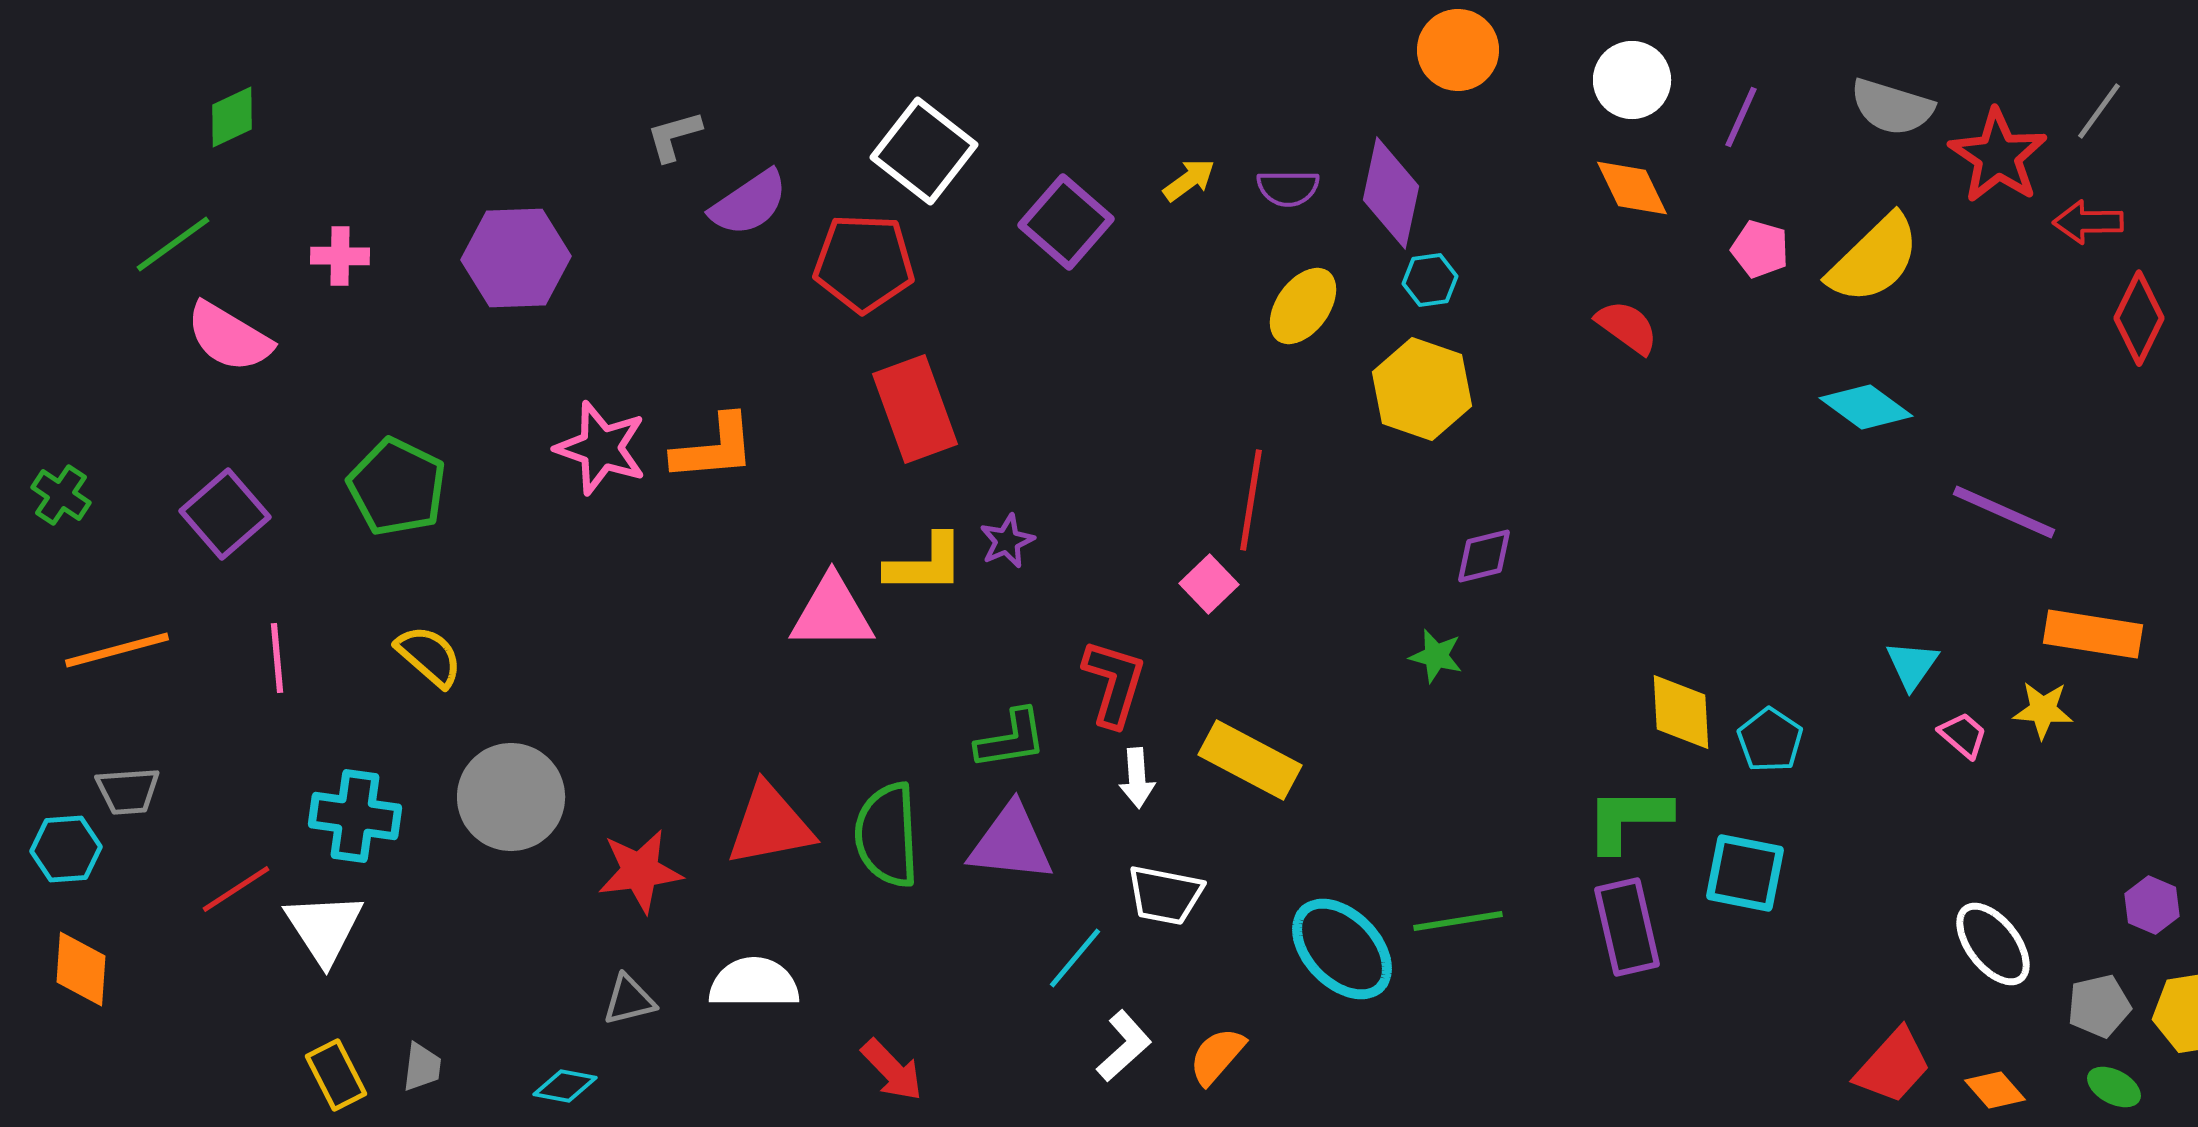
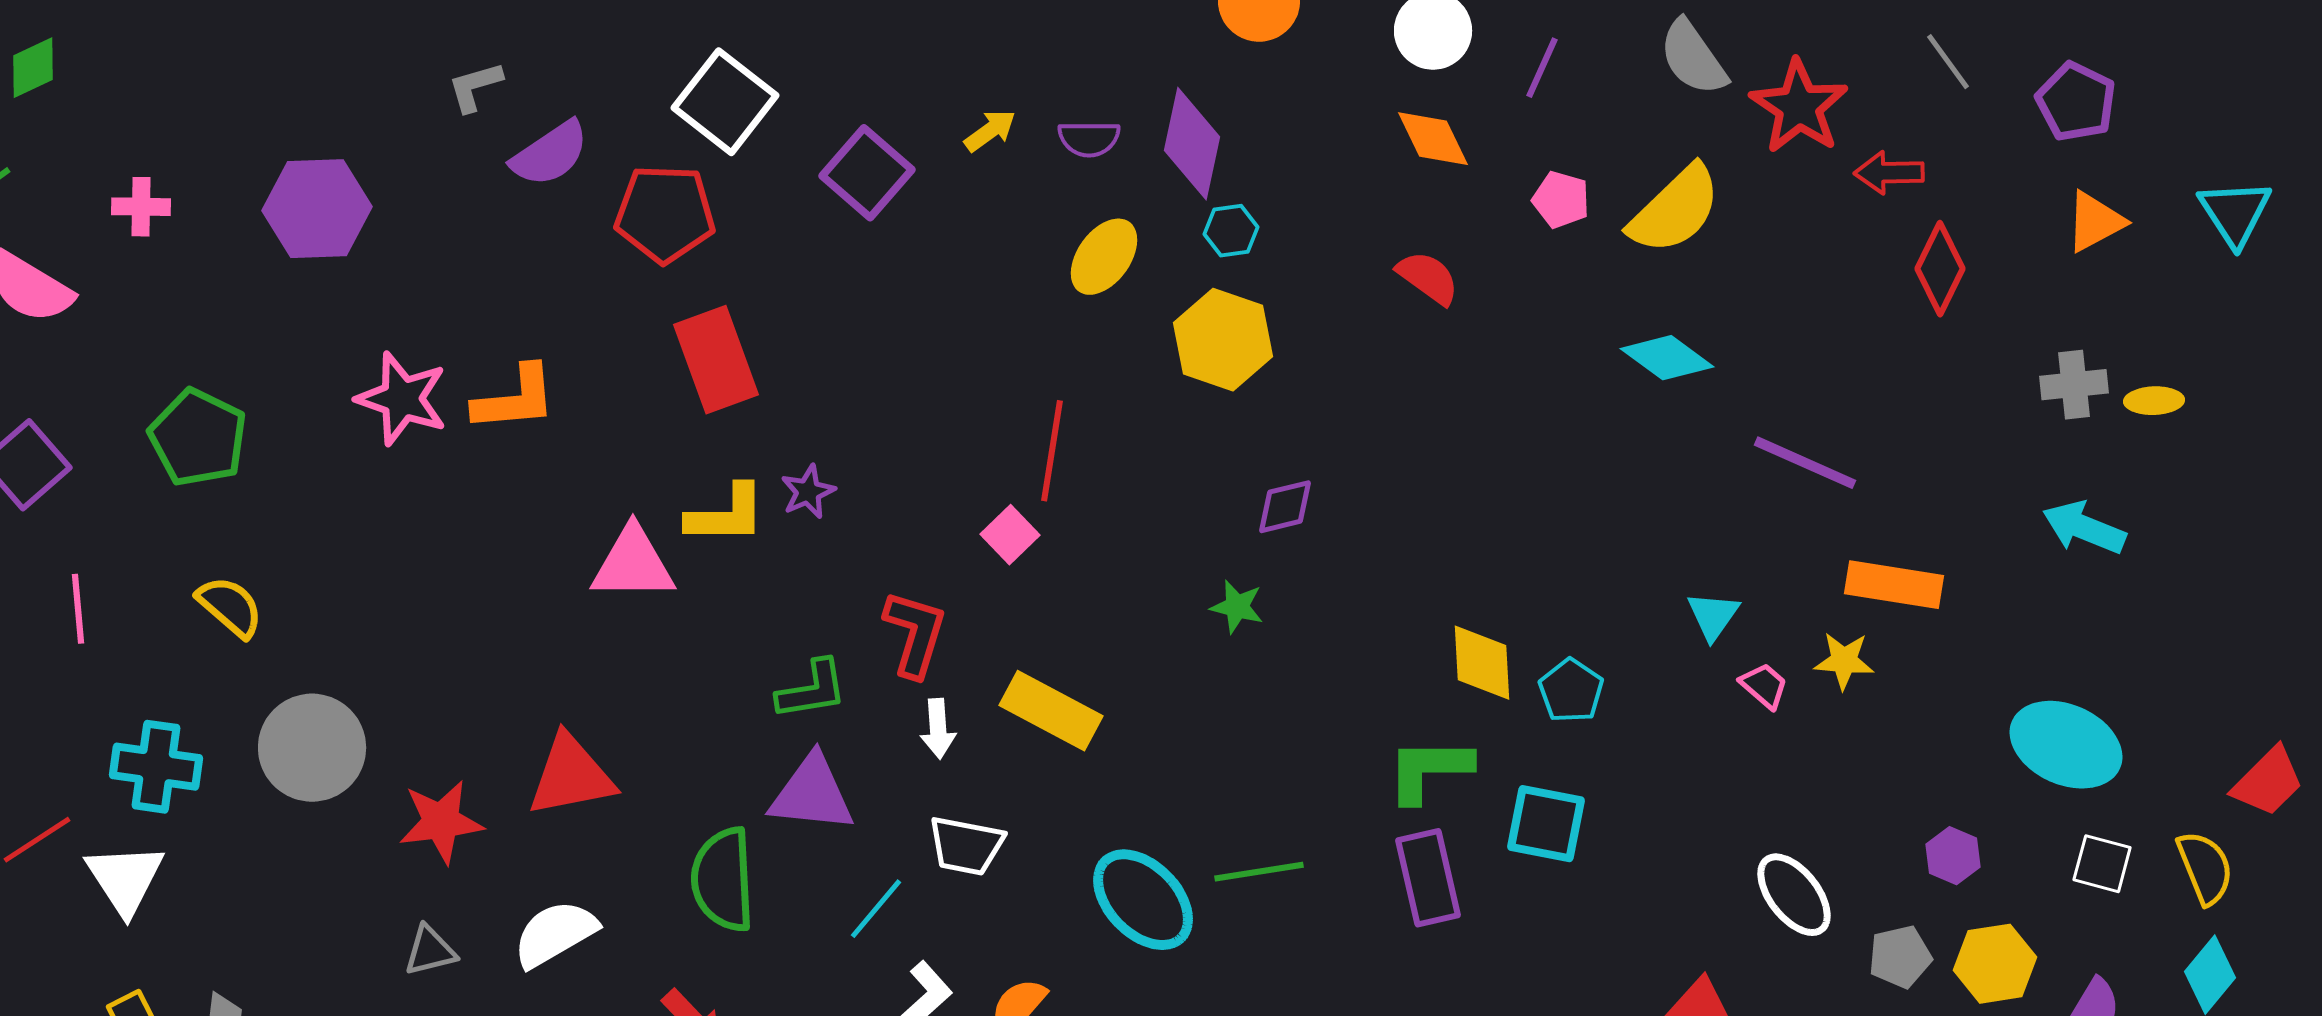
gray semicircle: (1892, 107) -> (1693, 58), turned 38
gray line: (2099, 111) -> (1948, 62), moved, turned -72
green semicircle: (887, 835) -> (723, 880), moved
white semicircle: (754, 983) -> (555, 934), turned -30

